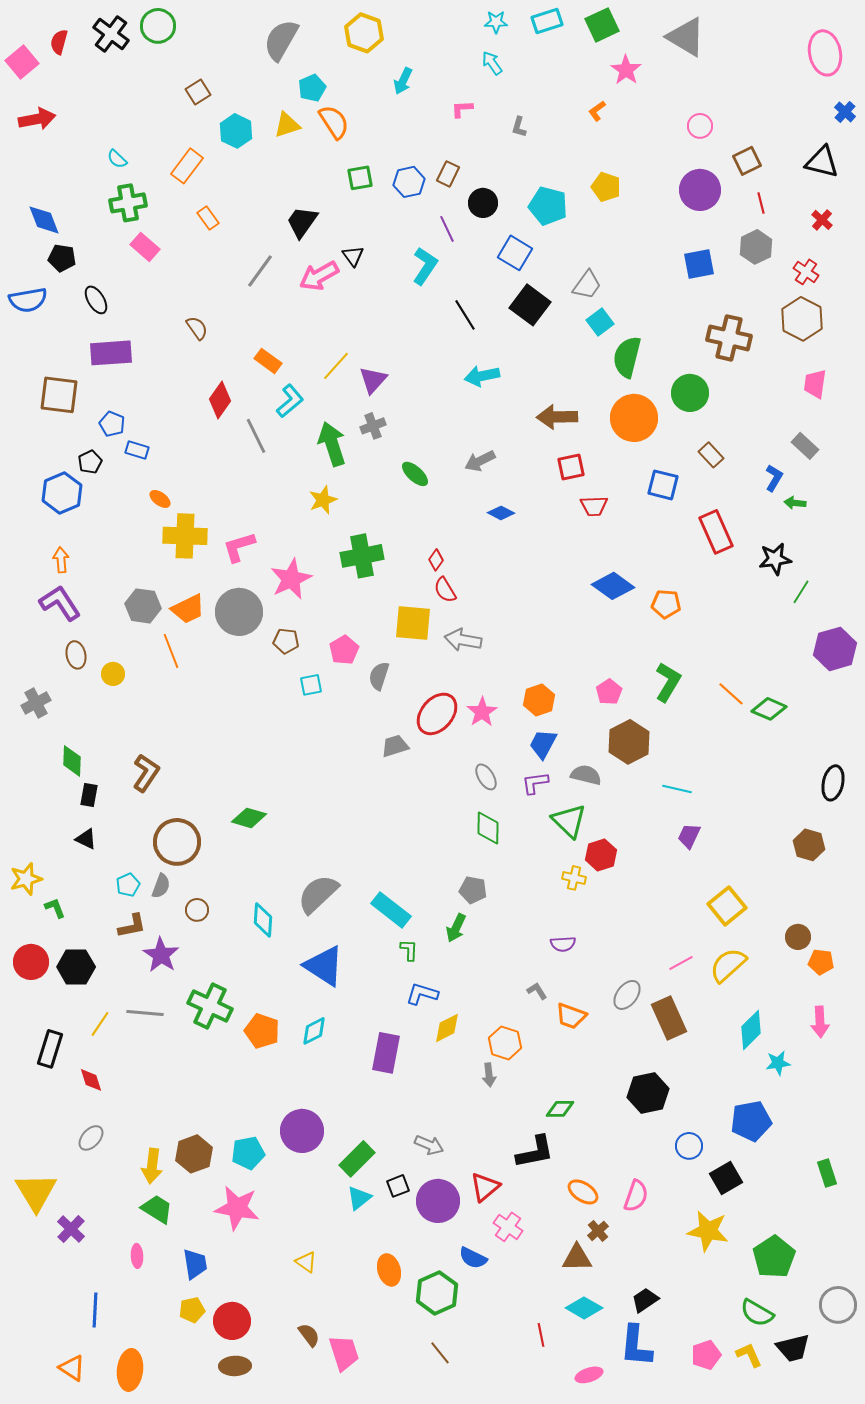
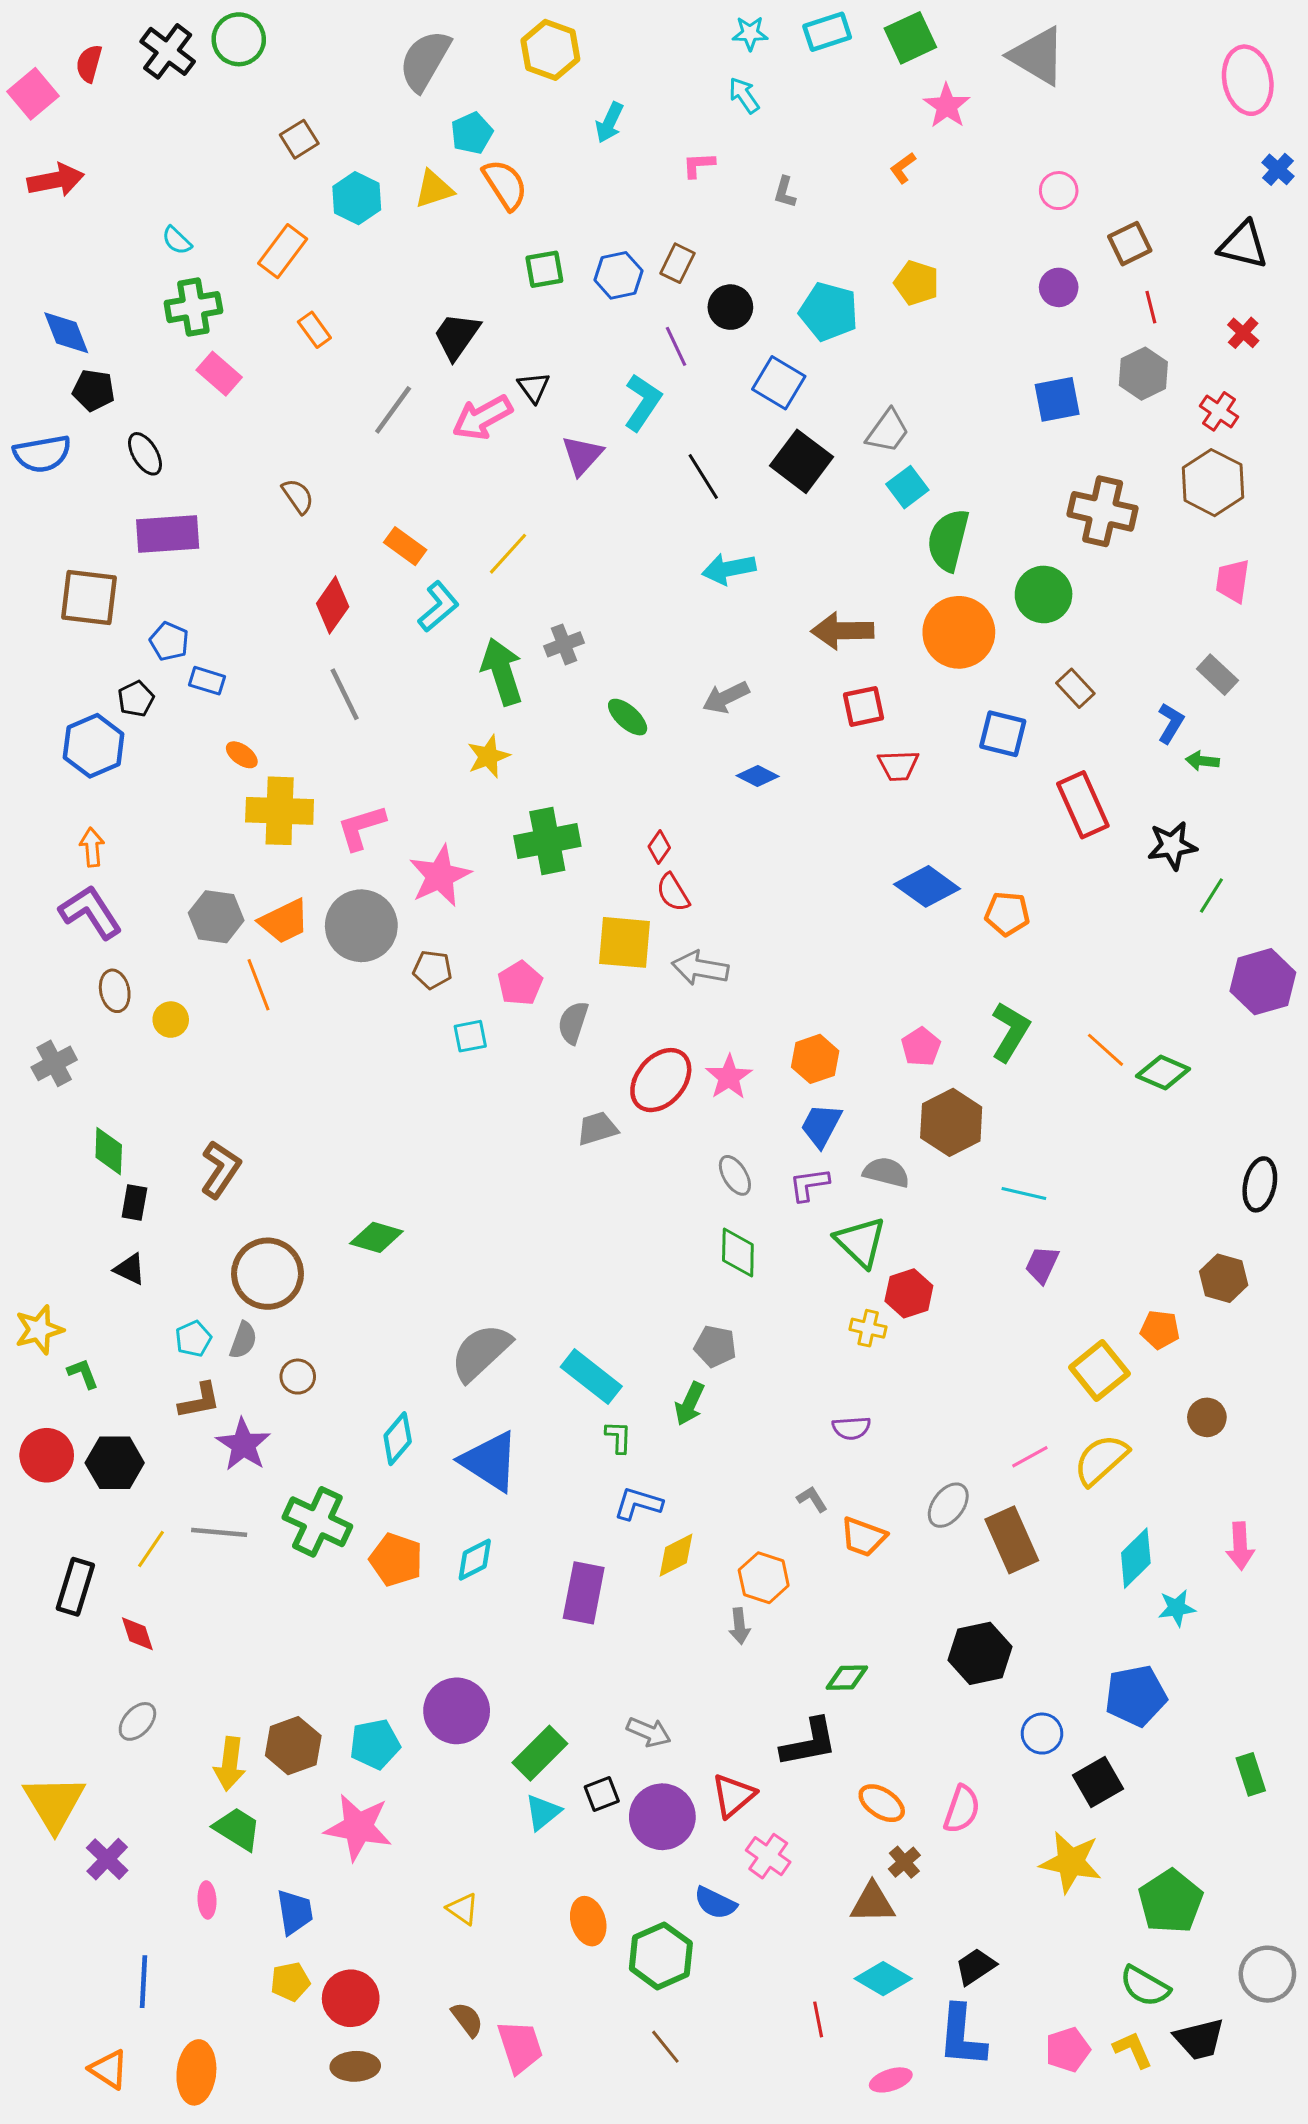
purple circle: (700, 190) -> (1059, 287), size x0.6
purple triangle: (373, 380) -> (582, 455), moved
gray line: (256, 436) -> (345, 694), moved
cyan diamond: (263, 920) -> (398, 1439), moved, turned 36
orange pentagon: (821, 962) -> (1160, 1330), moved

